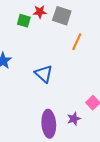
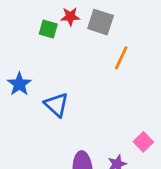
blue triangle: (44, 74) -> (56, 105), moved

